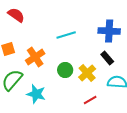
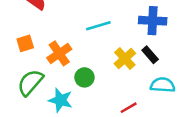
green circle: (65, 70) -> (84, 77), moved
yellow cross: (87, 73) -> (125, 59), moved

